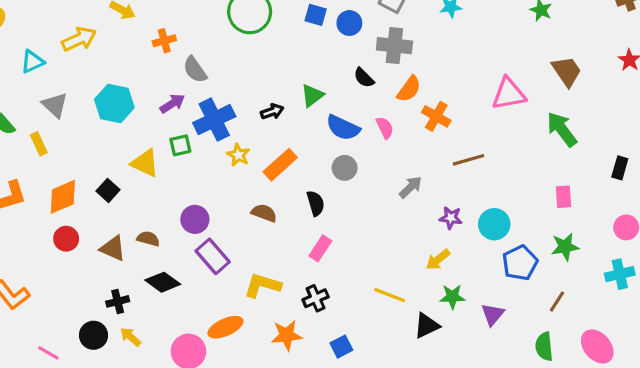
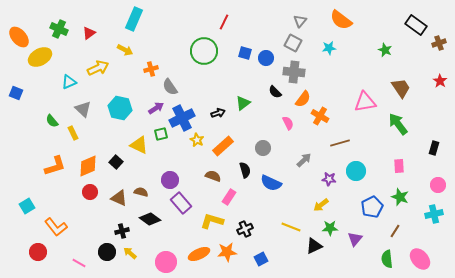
blue semicircle: (343, 128) -> (271, 183), moved
cyan circle: (494, 224) -> (356, 171), moved
green star: (565, 247) -> (400, 197), turned 30
pink rectangle: (320, 248) -> (229, 197), moved
orange ellipse: (225, 327) -> (199, 254), moved

